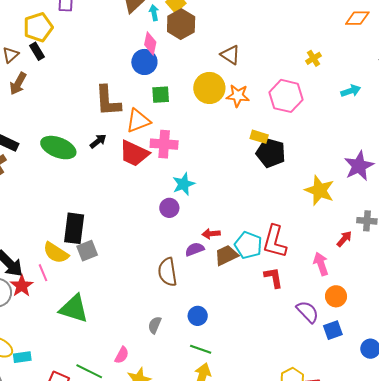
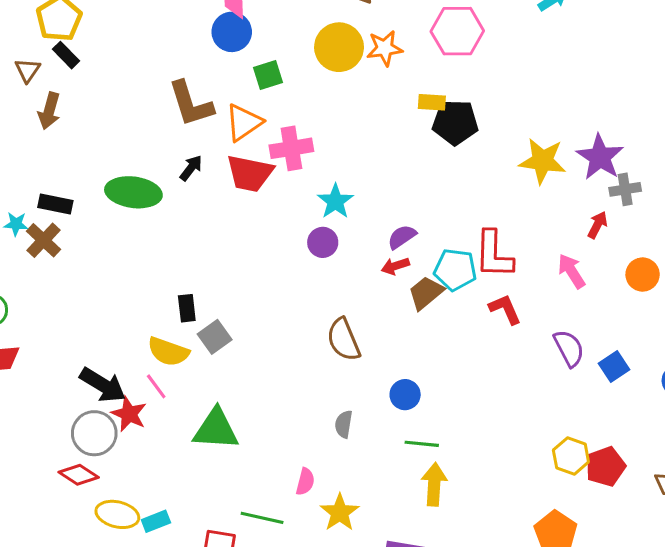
purple star: (359, 166) -> (600, 157), moved
black rectangle: (74, 228) -> (187, 308), size x0.6
purple semicircle: (195, 249) -> (402, 237), moved
orange circle: (336, 296) -> (643, 275), moved
purple semicircle: (307, 312) -> (569, 348), turned 30

